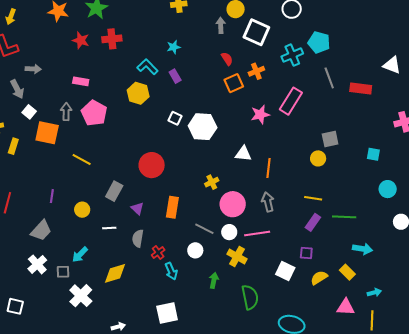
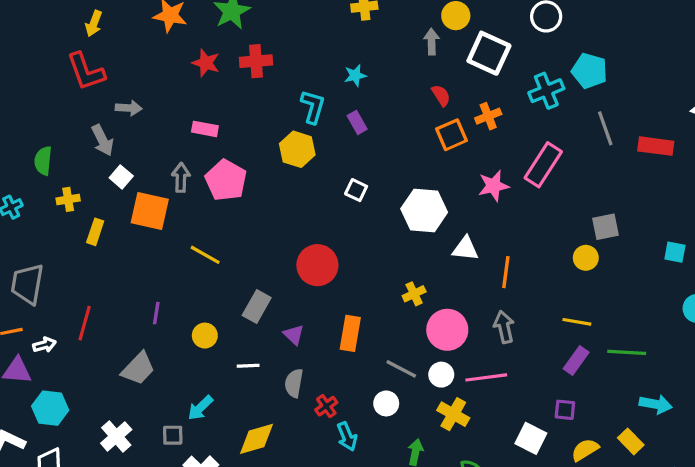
cyan L-shape: (148, 67) -> (313, 107), turned 60
white hexagon: (203, 127) -> (424, 211), moved
white cross: (37, 264) -> (116, 436), moved

